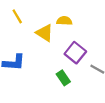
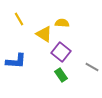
purple square: (75, 53) -> (61, 52), moved

